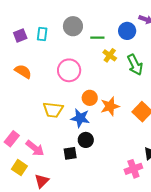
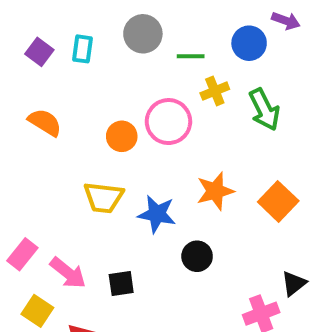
purple square: (20, 36) -> (39, 52), turned -32
yellow cross: (110, 55) -> (215, 91), turned 32
pink circle: (69, 70) -> (168, 122), moved
orange circle: (90, 98) -> (122, 136), moved
black circle: (86, 140) -> (197, 256), moved
black square: (70, 153) -> (121, 283), moved

